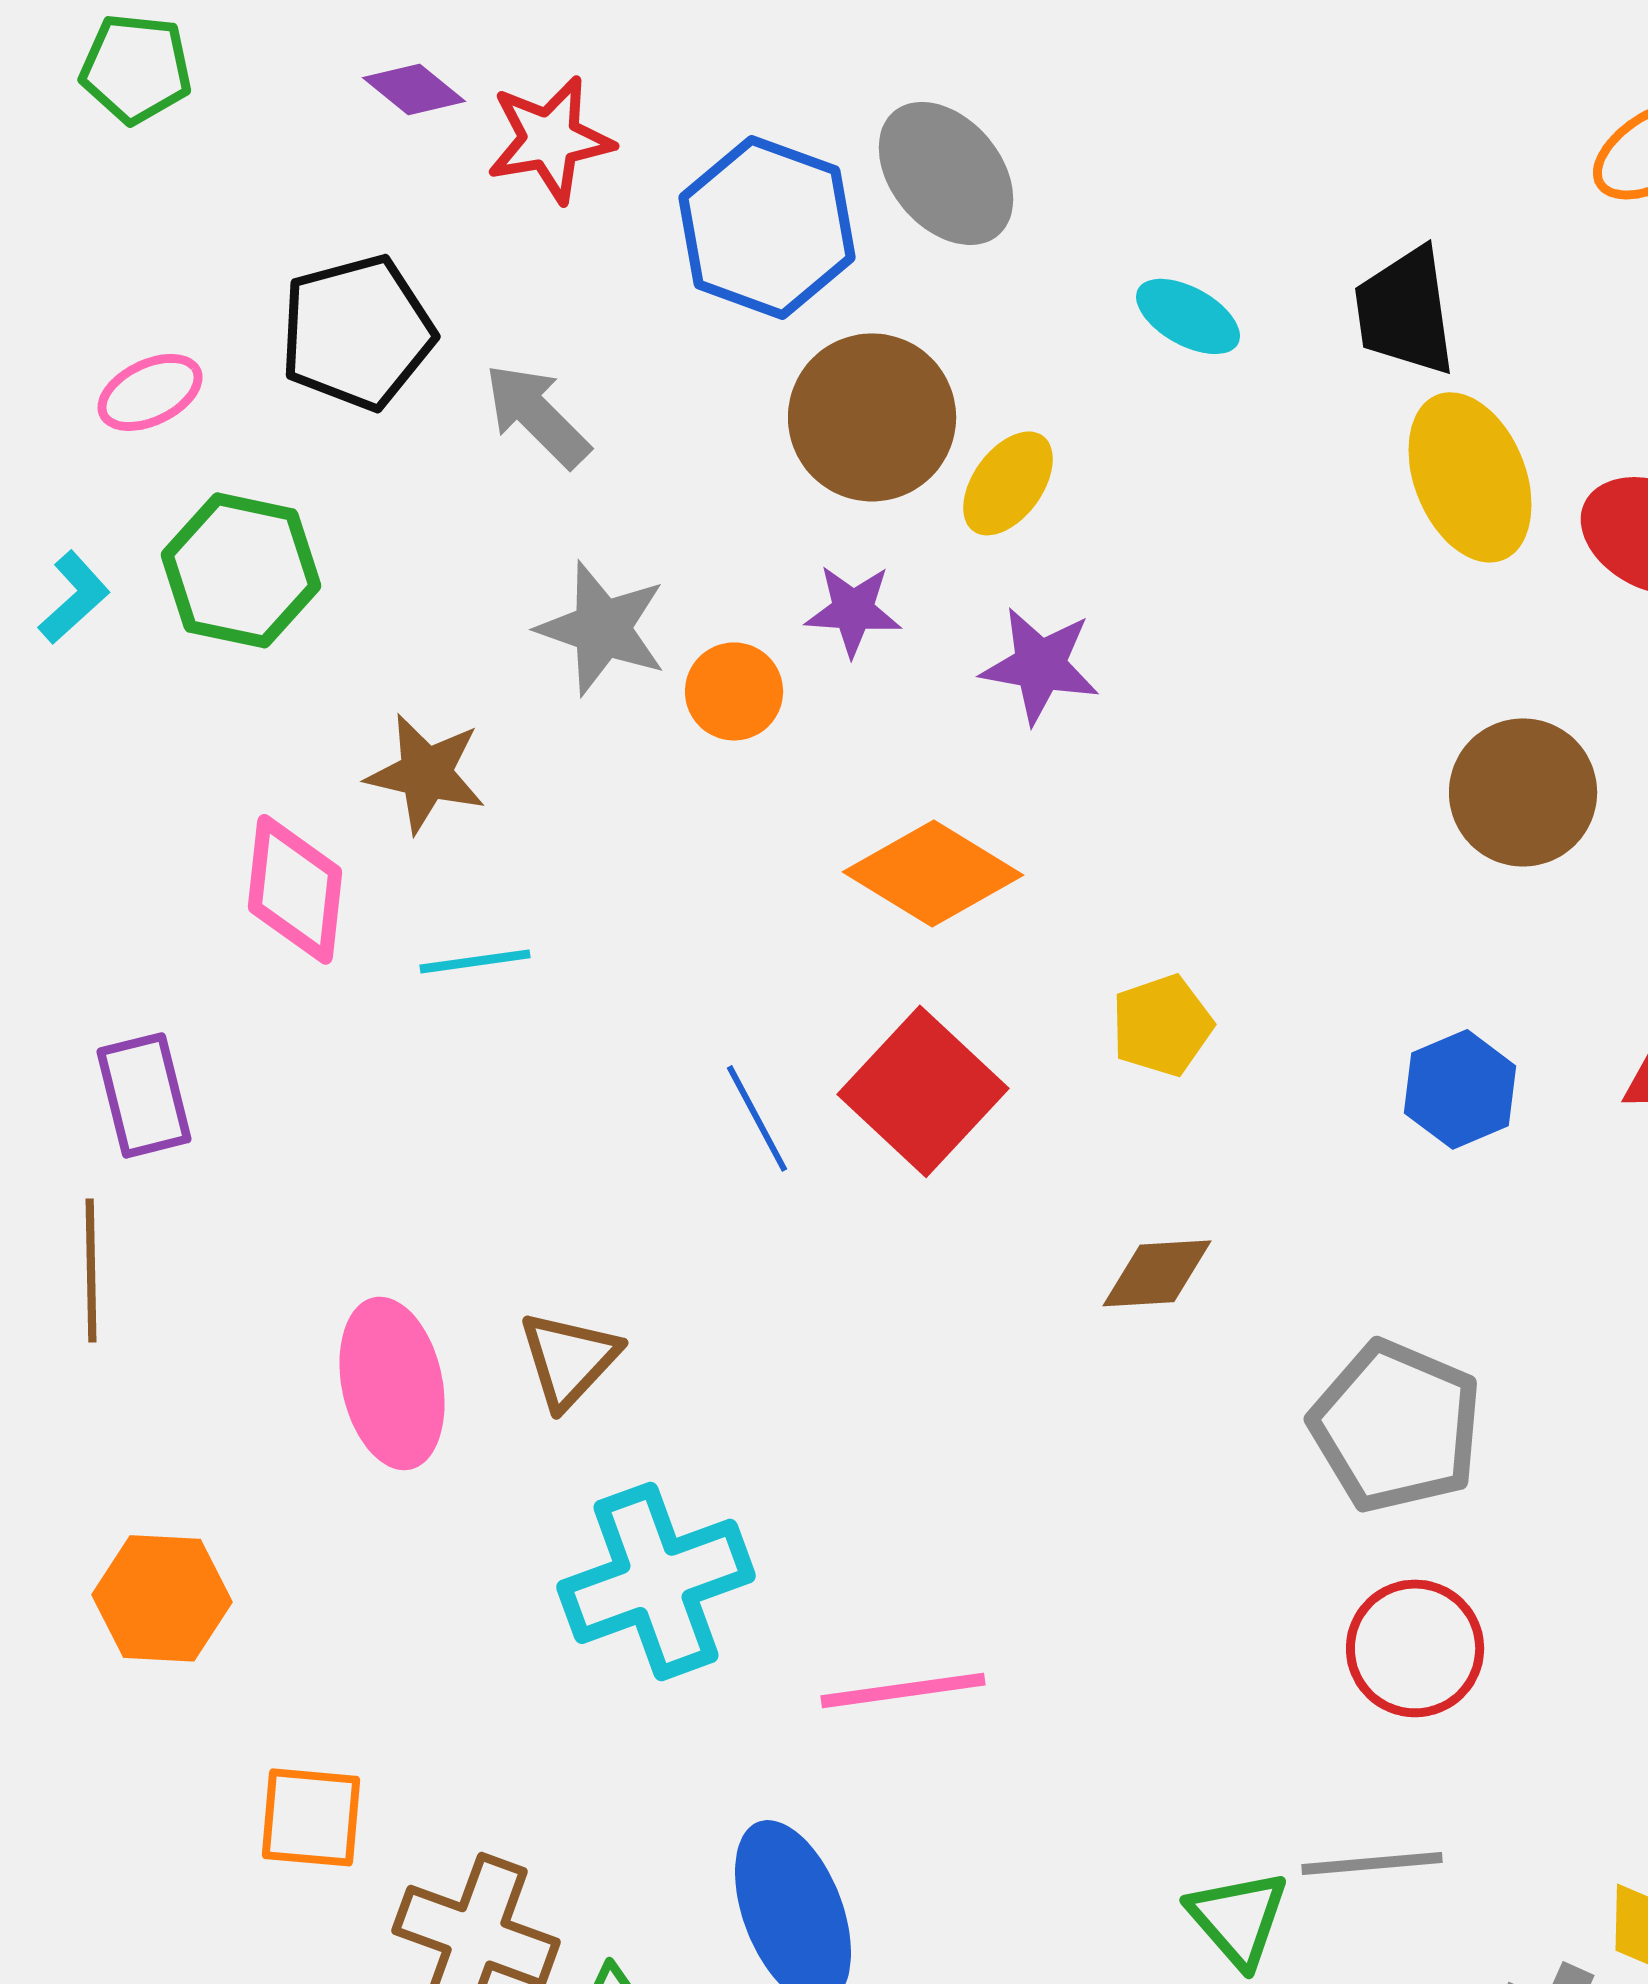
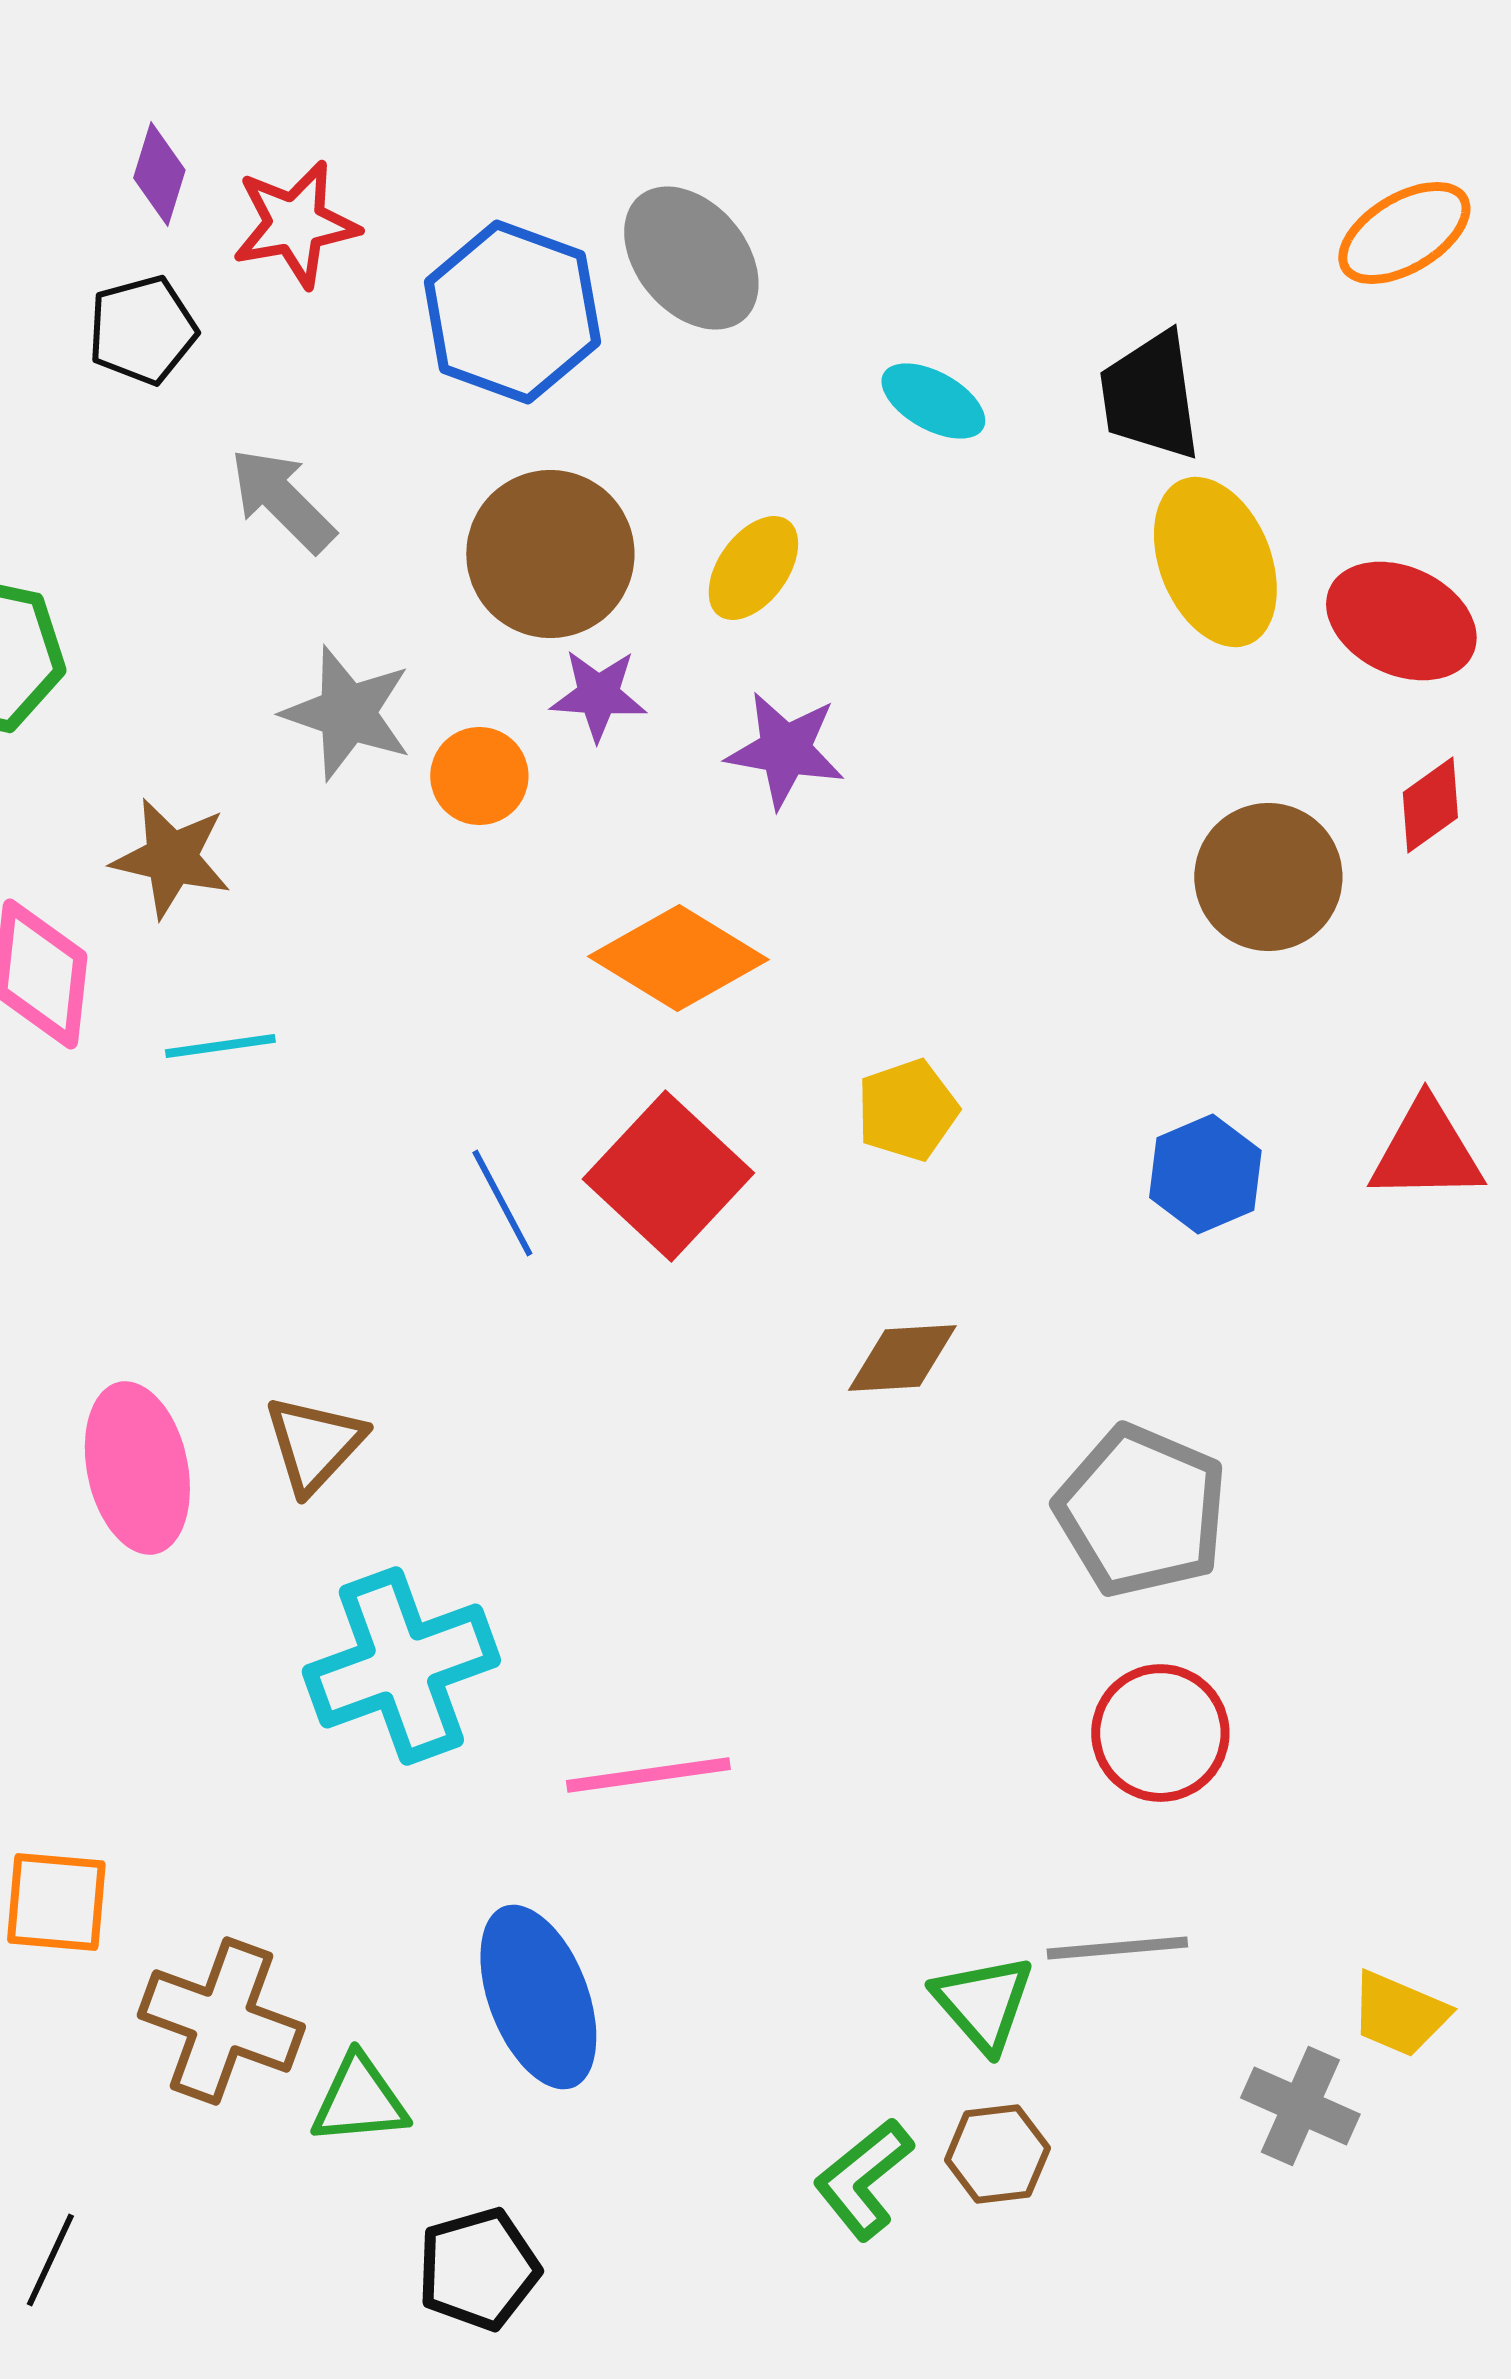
purple diamond: (414, 89) -> (159, 174), turned 68
black pentagon: (357, 332) -> (142, 330), moved, size x0.7
brown circle: (872, 417) -> (550, 554), moved

